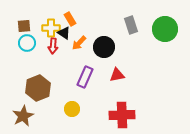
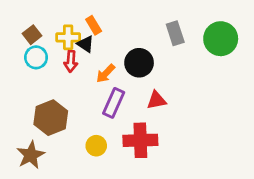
brown square: (24, 26) -> (32, 35), turned -32
orange arrow: (79, 43) -> (106, 73), moved
red cross: (122, 115) -> (140, 140), moved

